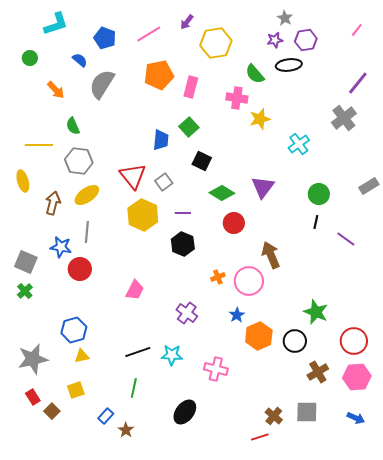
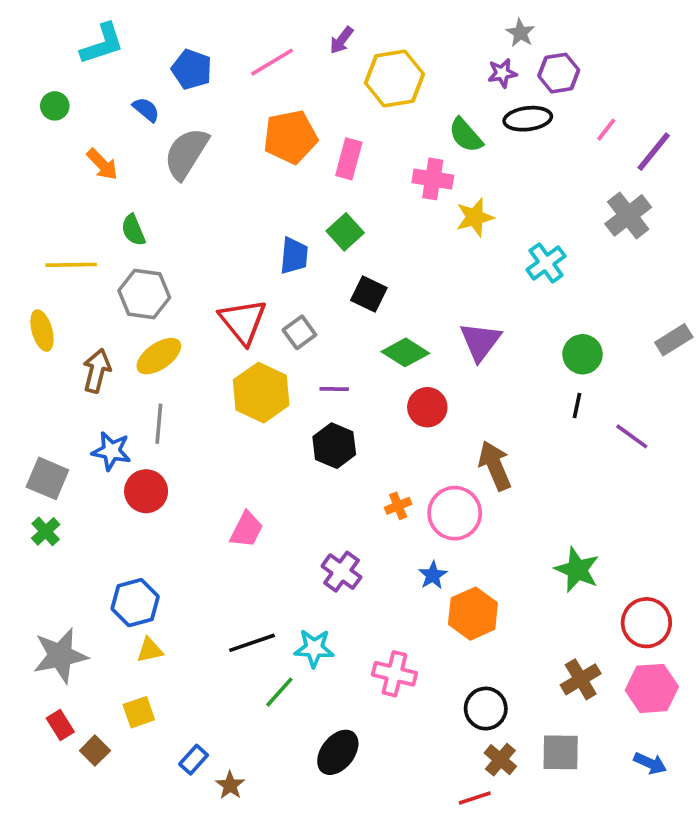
pink line: (357, 30) -> (606, 130), moved
black circle: (295, 341) -> (486, 709), moved
green line: (134, 388) -> (279, 692), moved, turned 30

